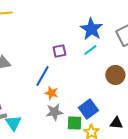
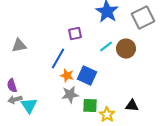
cyan line: (90, 50) -> (106, 47), moved
brown circle: (115, 75) -> (126, 49), moved
blue square: (88, 109) -> (87, 76), moved, turned -30

